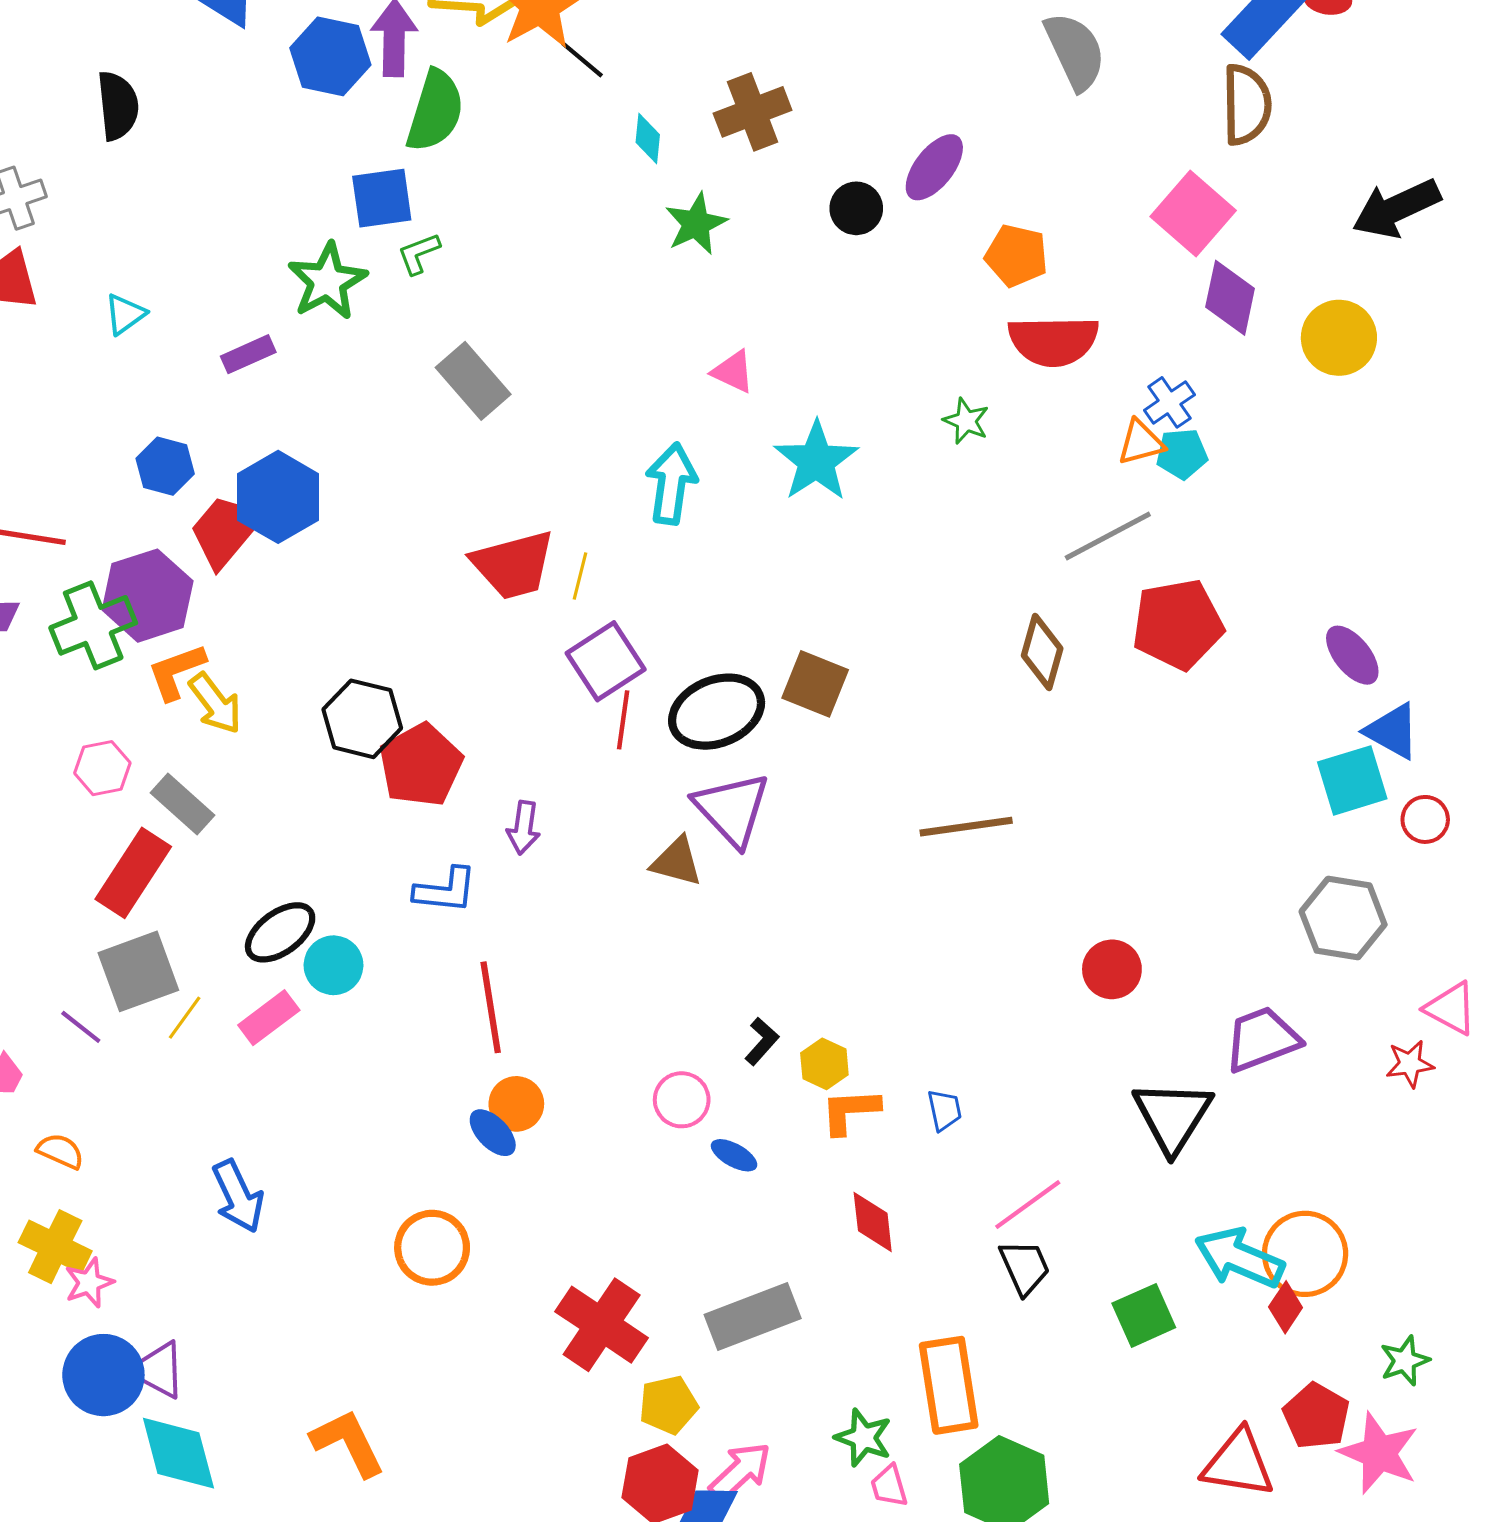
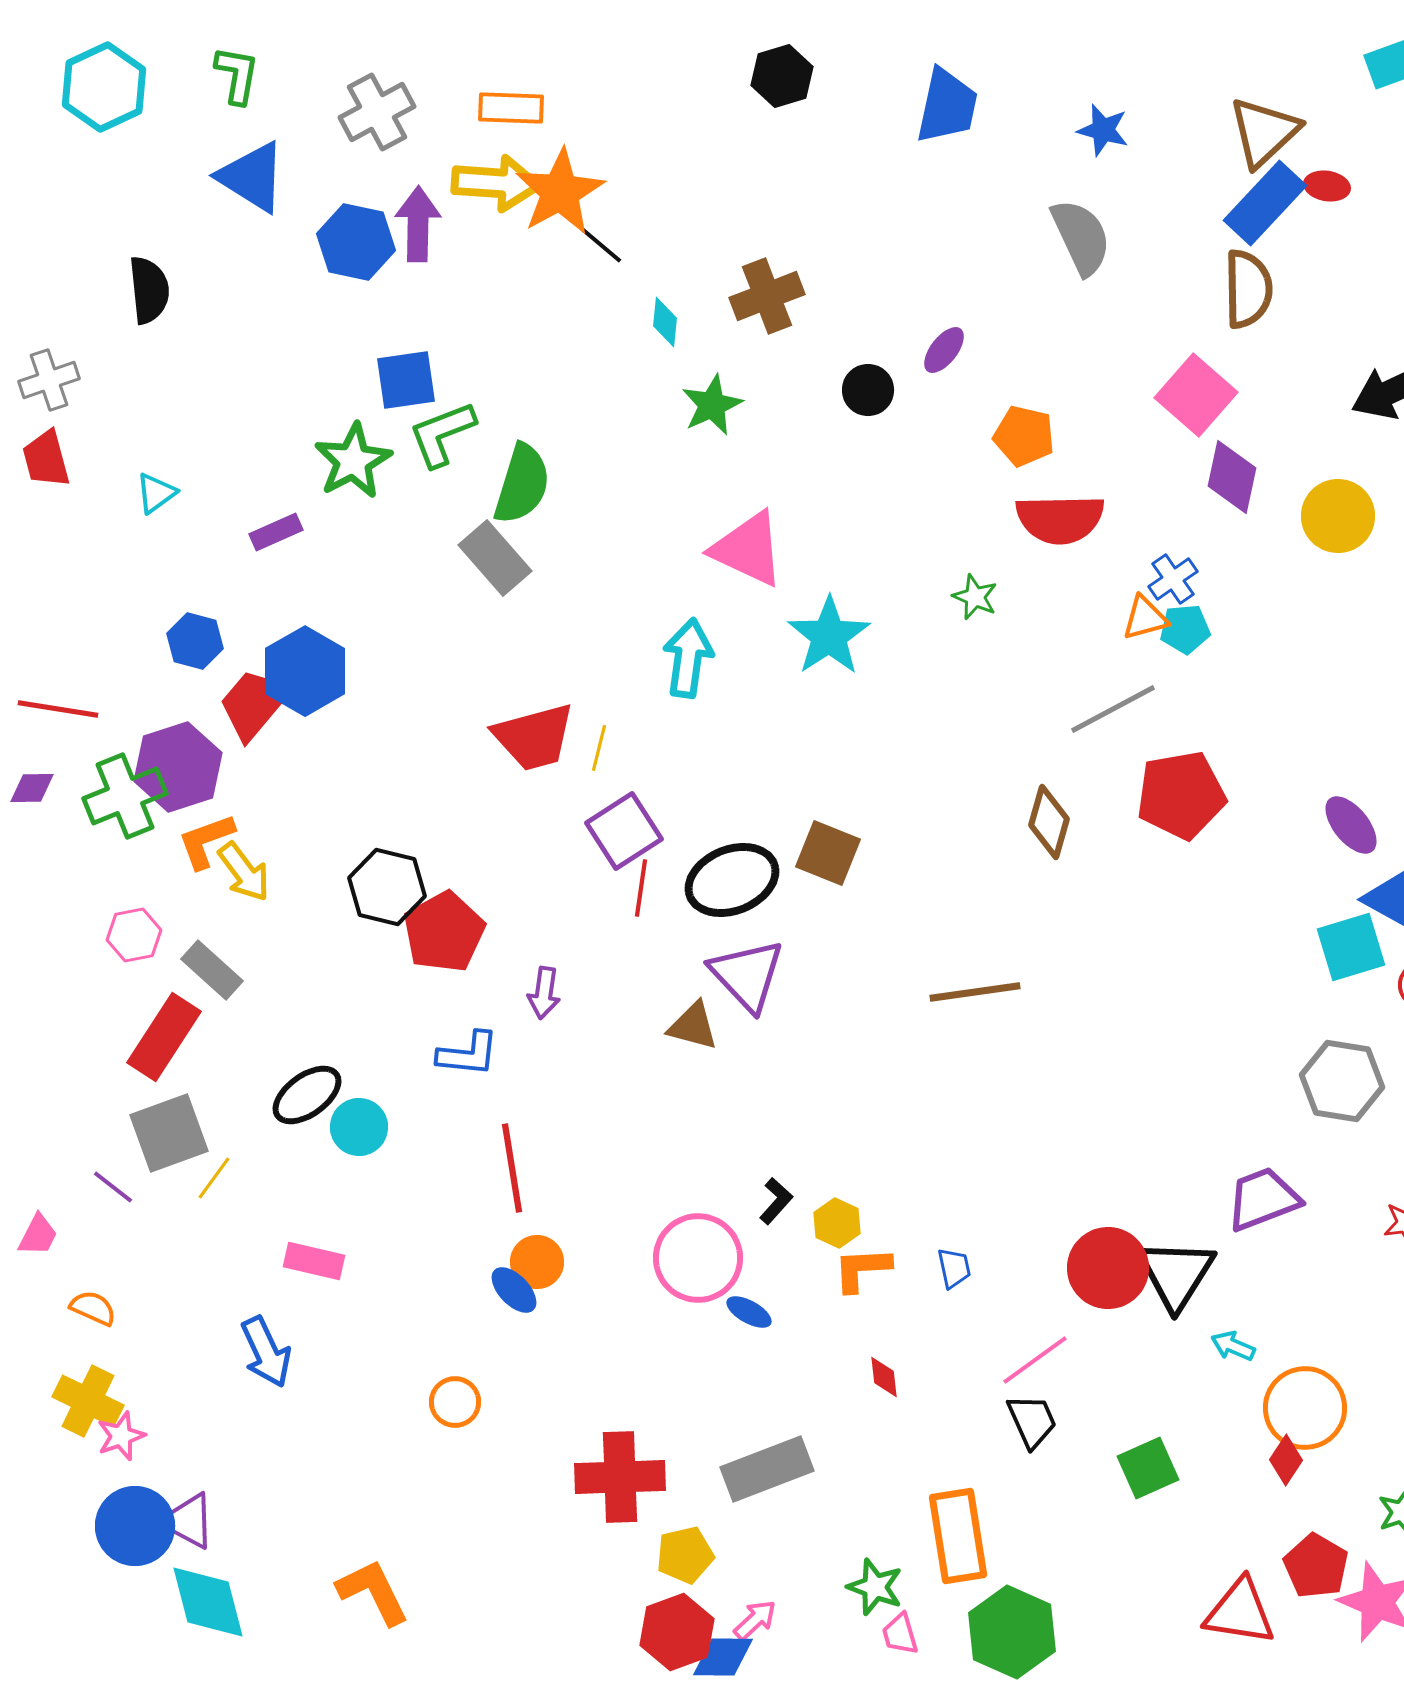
green semicircle: (435, 111) -> (522, 484), moved
purple ellipse: (934, 167) -> (944, 350), size x0.7
green L-shape: (419, 254) -> (442, 434), size x1.6
pink triangle: (733, 372) -> (748, 549), size x1.8
red circle: (1112, 969) -> (1108, 1268), moved, size x1.4
pink rectangle: (269, 1018) -> (314, 1261), moved, turned 50
pink circle: (682, 1100) -> (698, 1258), size x1.6
red diamond: (873, 1222) -> (884, 1377), size x0.7
orange circle: (432, 1248) -> (455, 1402), size x0.7
cyan arrow: (1239, 1258) -> (1233, 1346), moved, size x0.5
red cross: (602, 1325) -> (620, 1477), turned -36
pink arrow: (740, 1472) -> (755, 1620), size x0.7

